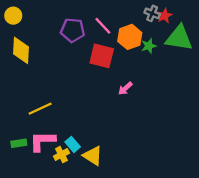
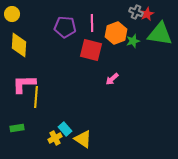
pink line: (103, 26) -> (92, 23), turned 42
yellow line: (40, 109) -> (36, 97), turned -60
pink L-shape: (42, 141) -> (24, 84), moved

